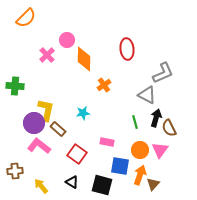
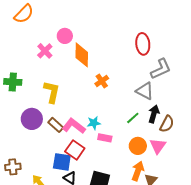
red ellipse: (127, 49) -> (143, 44), moved
yellow L-shape: (46, 110) -> (52, 92), moved
cyan star: (83, 113) -> (94, 123), moved
green line: (135, 122) -> (133, 118), turned 64
brown semicircle: (169, 128) -> (167, 124), turned -126
pink L-shape: (39, 146) -> (74, 126), moved
blue square: (120, 166) -> (62, 162), moved

